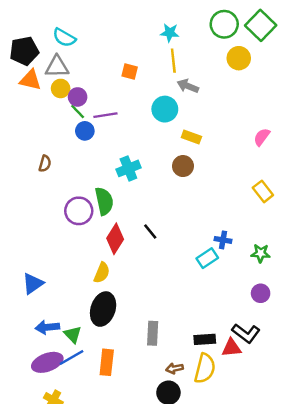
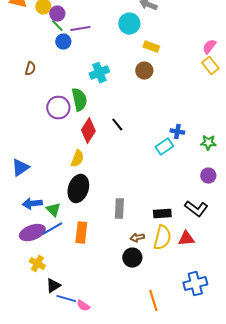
yellow rectangle: (263, 191) -> (210, 66), moved
red triangle: (231, 348) -> (186, 239), moved

